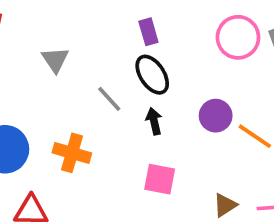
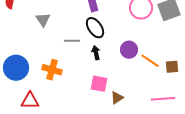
gray line: (109, 99) -> (72, 41), turned -49
brown triangle: (225, 205) -> (117, 98), moved

